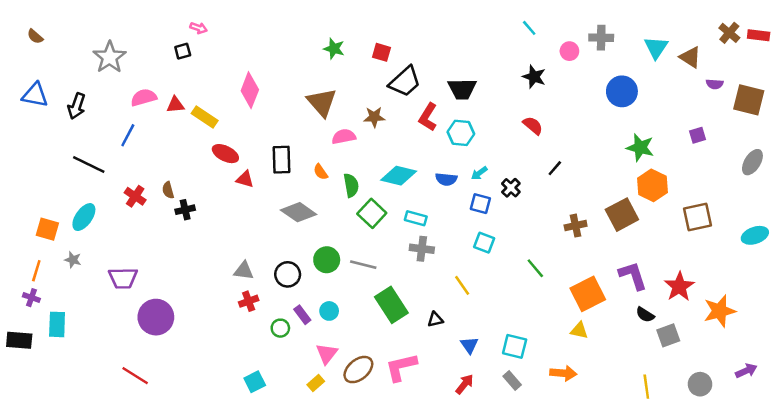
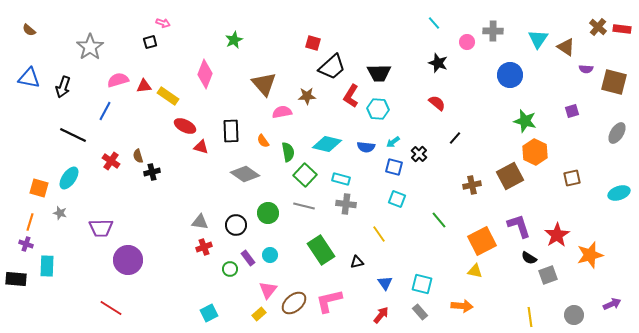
green star: (334, 49) -> (234, 40), moved, turned 30
brown square: (698, 217) -> (572, 178), size x0.7
gray line: (363, 265) -> (304, 206), moved

